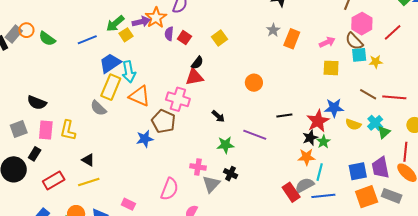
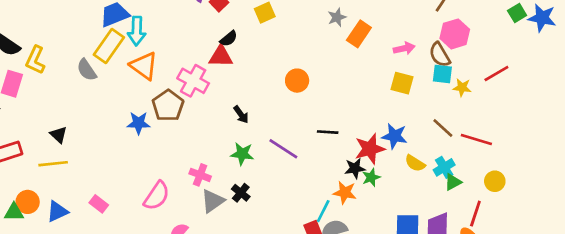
red line: (393, 32) -> (496, 73), moved
yellow L-shape: (68, 130) -> (35, 60), moved
cyan line: (320, 172) -> (323, 211), moved

